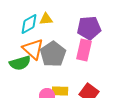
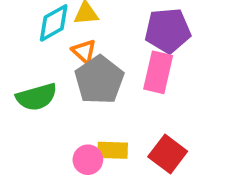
orange triangle: (33, 49) -> (84, 51), moved, size x0.6

